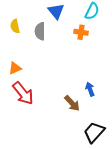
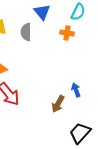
brown arrow: (72, 103) -> (58, 104), turned 72

